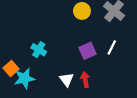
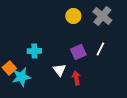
cyan cross: (39, 50) -> (34, 51), turned -32
white triangle: (66, 80) -> (59, 70), moved

